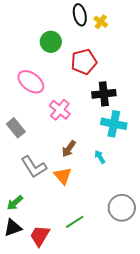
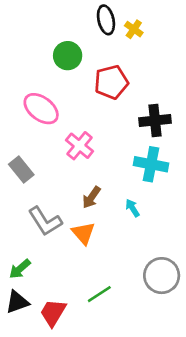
black cross: (104, 94) -> (155, 121), moved

